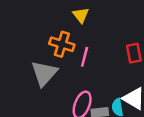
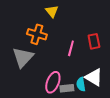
pink line: (85, 57) -> (71, 48), moved

